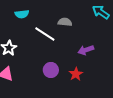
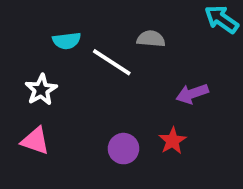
cyan semicircle: (22, 14) -> (67, 41), moved
purple circle: (51, 70) -> (123, 149), moved

